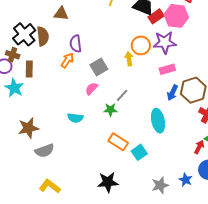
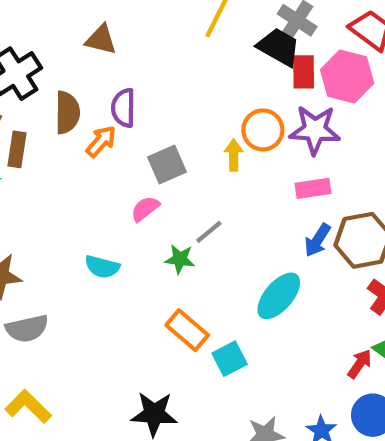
red rectangle: (156, 16) -> (304, 72), turned -63
brown semicircle: (43, 36) -> (67, 113), moved
cyan ellipse: (158, 121) -> (279, 296), turned 45

